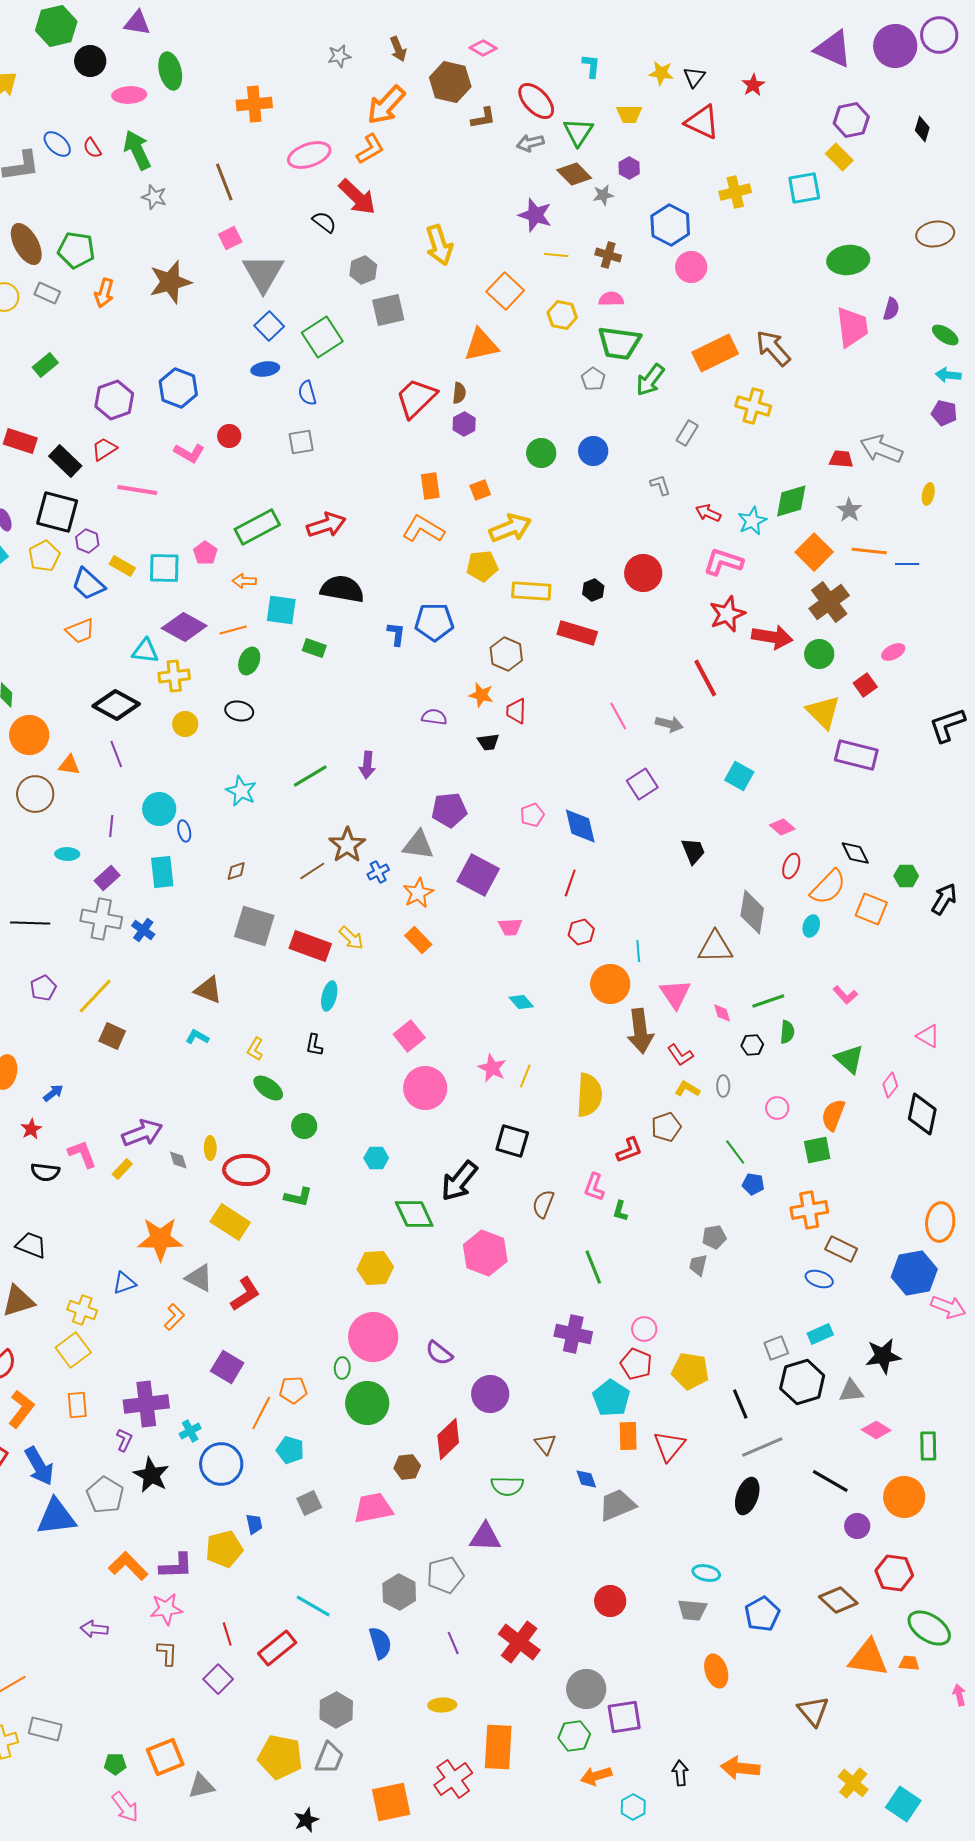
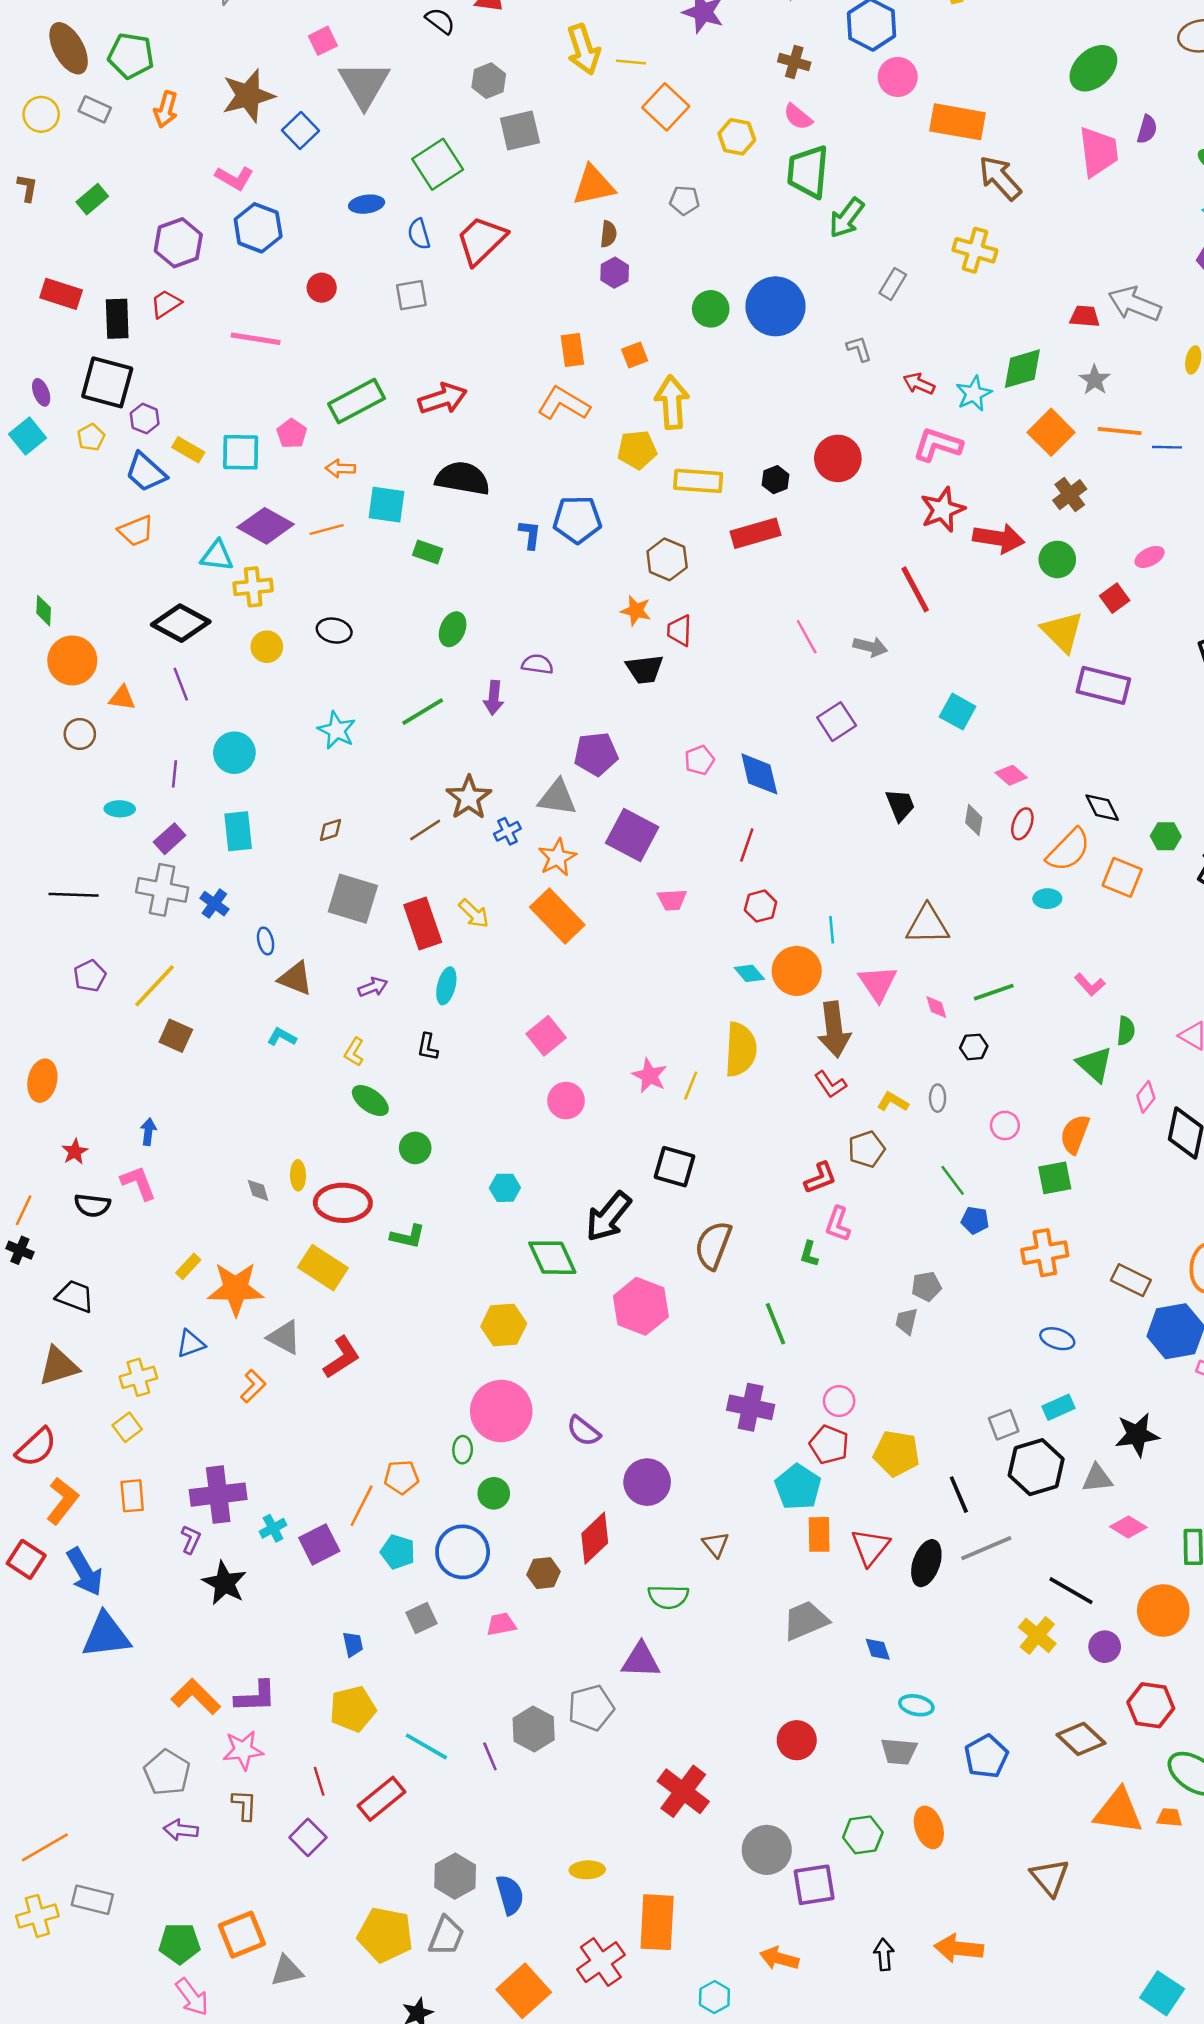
yellow line: (556, 255) -> (631, 62), moved
green ellipse: (848, 260) -> (1093, 68), turned -36
pink semicircle: (611, 299) -> (798, 117), turned -140
blue square: (269, 326) -> (300, 131), moved
green trapezoid: (619, 343) -> (808, 172), turned 87
orange triangle: (481, 345) -> (593, 185), moved
orange rectangle: (715, 353) -> (958, 122), moved, turned 36
gray pentagon: (593, 379) -> (684, 200), moved, turned -30
red trapezoid: (416, 398) -> (481, 240), moved
blue circle: (593, 451) -> (776, 306), size x1.6
pink L-shape: (189, 453) -> (234, 178), moved
black rectangle: (65, 461) -> (117, 319), turned 44
pink line: (137, 490) -> (256, 339), moved
yellow arrow: (510, 528) -> (672, 402), turned -72
yellow pentagon: (44, 556) -> (91, 437), size x0.7
brown cross: (829, 602) -> (1070, 495), size x0.7
red rectangle: (577, 633) -> (756, 533), turned -33
green ellipse: (249, 661) -> (453, 629), moved
purple semicircle: (434, 717) -> (537, 664), moved
black trapezoid: (488, 742) -> (645, 669), size x1.4
brown circle: (35, 794) -> (80, 734), size x0.7
blue ellipse: (184, 831) -> (266, 941), moved
gray diamond: (752, 912) -> (974, 820), moved, size x0.6
cyan ellipse: (811, 926) -> (1047, 899), turned 70
orange rectangle: (418, 940) -> (557, 916), size x1.6
red rectangle: (310, 946) -> (423, 924), turned 51
cyan diamond: (521, 1002) -> (749, 973), moved
green semicircle: (787, 1032) -> (1126, 1031), moved
red L-shape: (680, 1055) -> (830, 1084), moved
pink circle: (425, 1088) -> (566, 1101), size x0.7
blue arrow: (53, 1093) -> (148, 1132), moved, turned -45
yellow semicircle: (589, 1095) -> (741, 1049), moved
purple arrow: (142, 1133) -> (373, 987), moved, size x0.6
yellow rectangle: (122, 1169) -> (188, 1266), moved
pink L-shape: (594, 1187) -> (838, 1224), moved
brown semicircle: (543, 1204) -> (713, 1245), size x1.4
brown rectangle: (841, 1249) -> (1131, 1280), moved
yellow cross: (82, 1310) -> (138, 1377), turned -36
yellow square: (73, 1350) -> (127, 1427), size x0.7
purple square: (227, 1367) -> (319, 1544), moved, turned 32
green circle: (367, 1403) -> (494, 1493), size x0.6
blue circle: (221, 1464) -> (463, 1552), moved
blue diamond: (586, 1479) -> (878, 1649), moved
gray pentagon: (105, 1495) -> (167, 1773), moved
black ellipse: (747, 1496) -> (926, 1563), moved
pink trapezoid: (373, 1508) -> (501, 1624), size x0.6
yellow pentagon: (224, 1549) -> (353, 1709), moved
purple arrow: (94, 1629) -> (181, 1830), moved
blue semicircle: (380, 1643) -> (510, 1895), moved
purple line: (453, 1643) -> (490, 1756), moved
green hexagon: (574, 1736) -> (863, 1835), moved
green pentagon: (115, 1764) -> (180, 1943), size x1.5
orange arrow: (596, 1776) -> (779, 1958), turned 32
yellow cross: (853, 1783) -> (1037, 1635), moved
orange square: (391, 1802) -> (524, 1991), turned -30
cyan hexagon: (633, 1807) -> (714, 1997), moved

